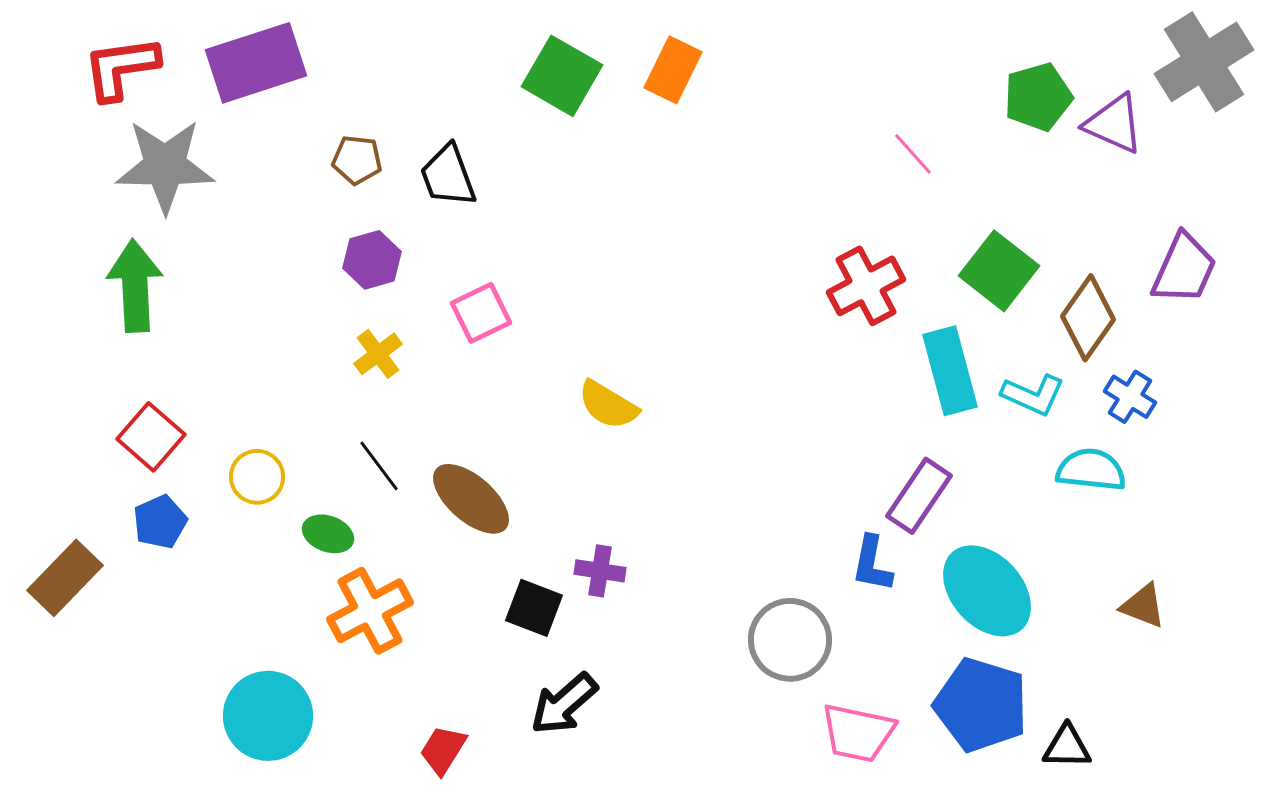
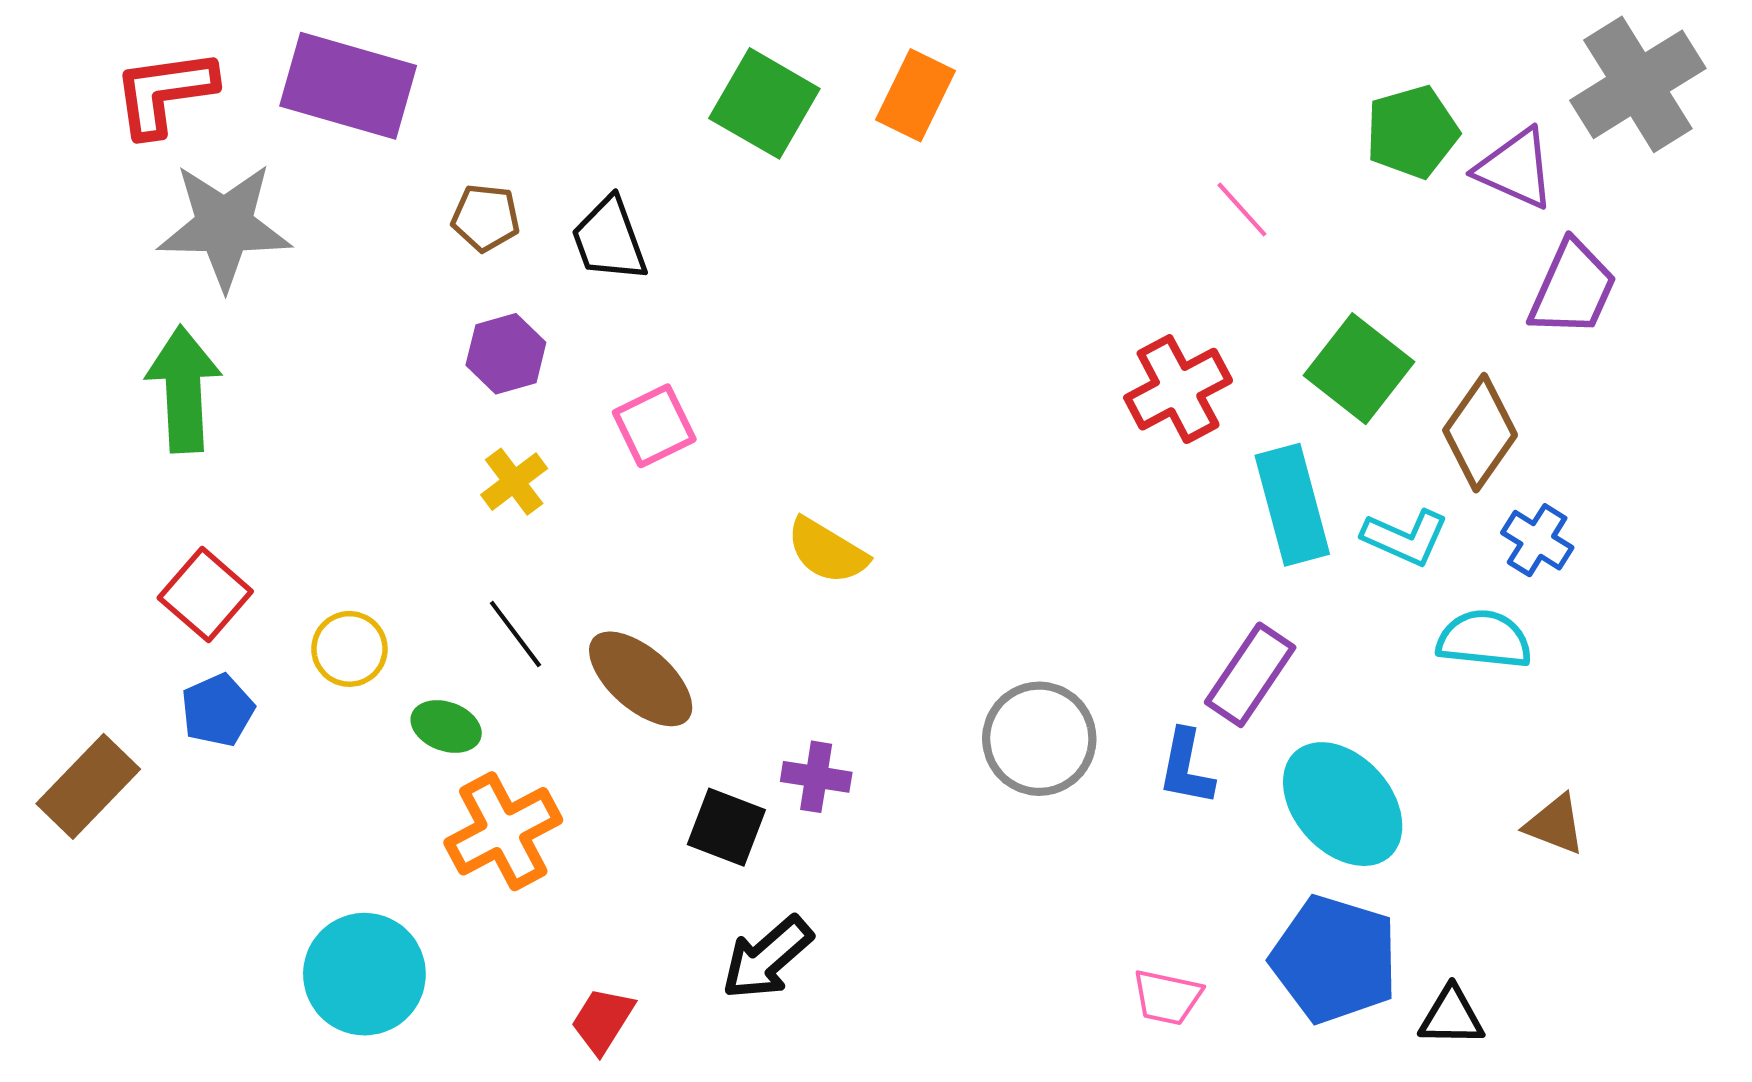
purple rectangle: (256, 63) -> (348, 86), turned 34
purple trapezoid: (1184, 269) -> (1573, 288), moved
gray circle: (790, 640) -> (1039, 739), moved
pink trapezoid: (858, 733) -> (1167, 997), size x0.7

